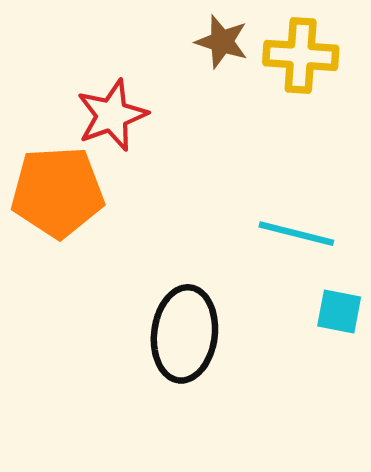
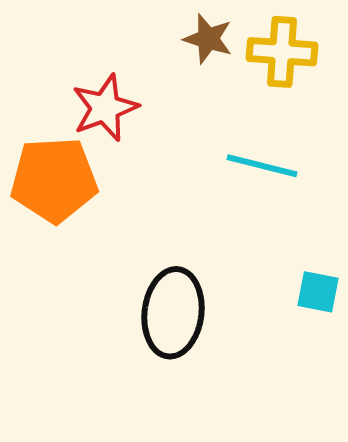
cyan line: (296, 234) -> (262, 166), moved

